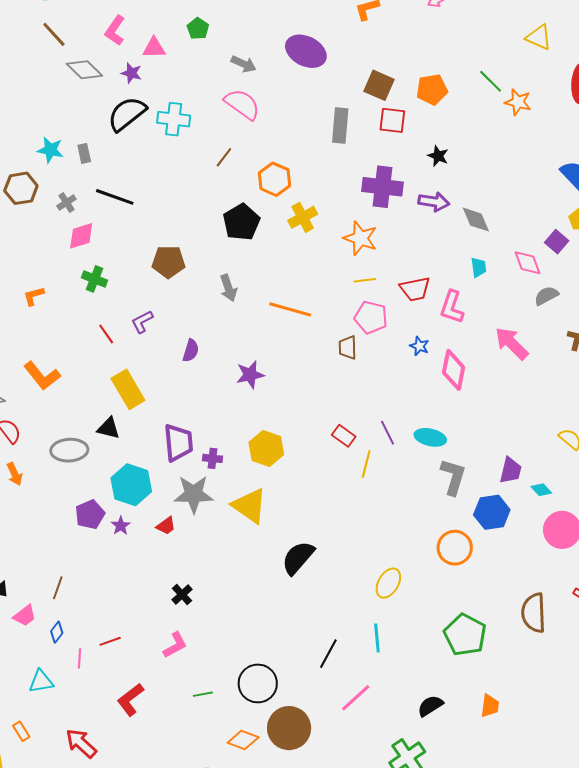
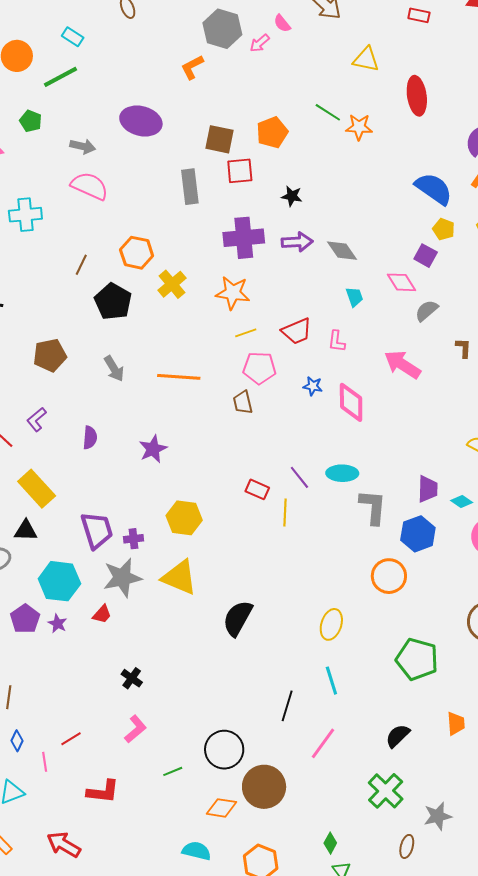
brown line: (224, 157) -> (81, 265), moved
pink L-shape: (452, 307) -> (337, 341), size x0.7
red L-shape: (130, 700) -> (103, 792), turned -124

